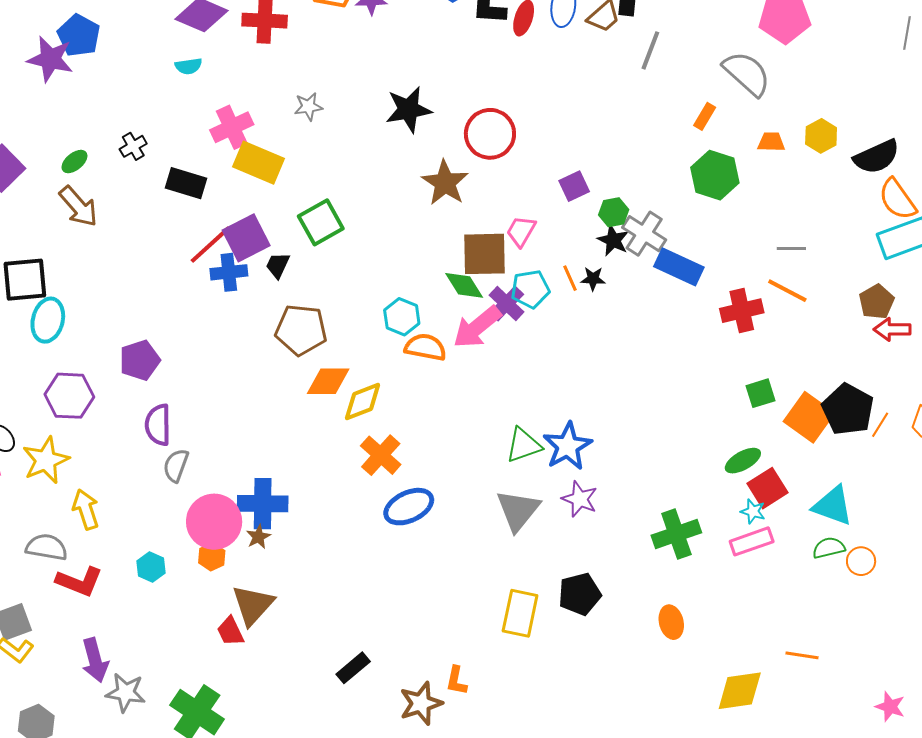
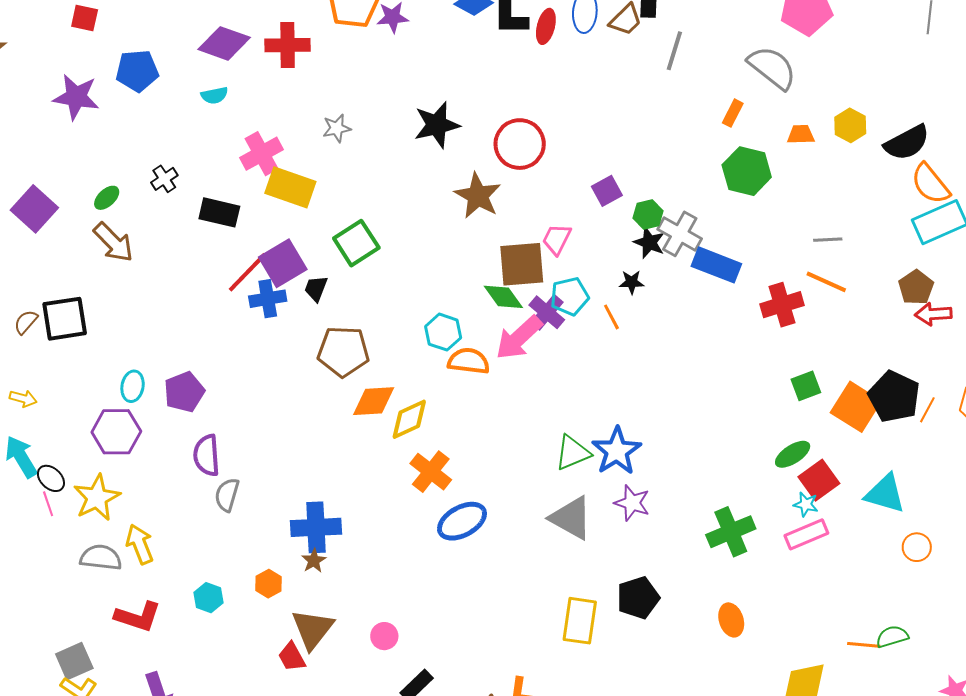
blue pentagon: (79, 35) -> (137, 71), moved, turned -30
orange line: (570, 278) -> (611, 317), moved
cyan ellipse: (48, 320) -> (133, 386), moved, size x0.7
gray triangle: (518, 510) -> (571, 518), turned -36
pink circle: (214, 522) -> (384, 636), moved, size x0.5
gray semicircle: (47, 547) -> (101, 558), moved
green semicircle: (829, 548) -> (892, 637), moved

